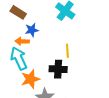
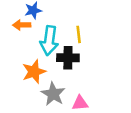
cyan arrow: (19, 58) -> (49, 40), moved, turned -145

